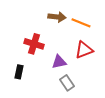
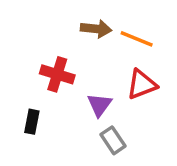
purple triangle: (59, 62) -> (99, 105), turned -42

